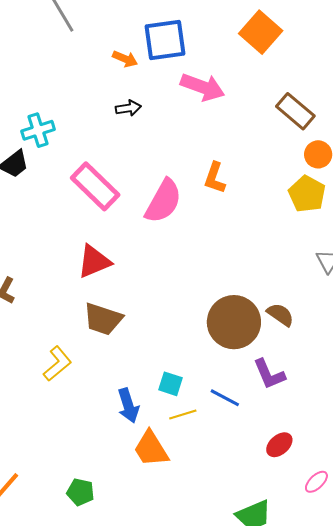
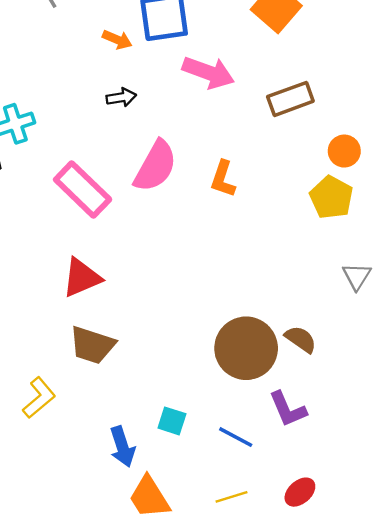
brown rectangle: (295, 111) -> (290, 99), moved, turned -60
pink semicircle: (163, 201) -> (155, 166), moved
yellow line: (183, 414) -> (232, 497), moved

